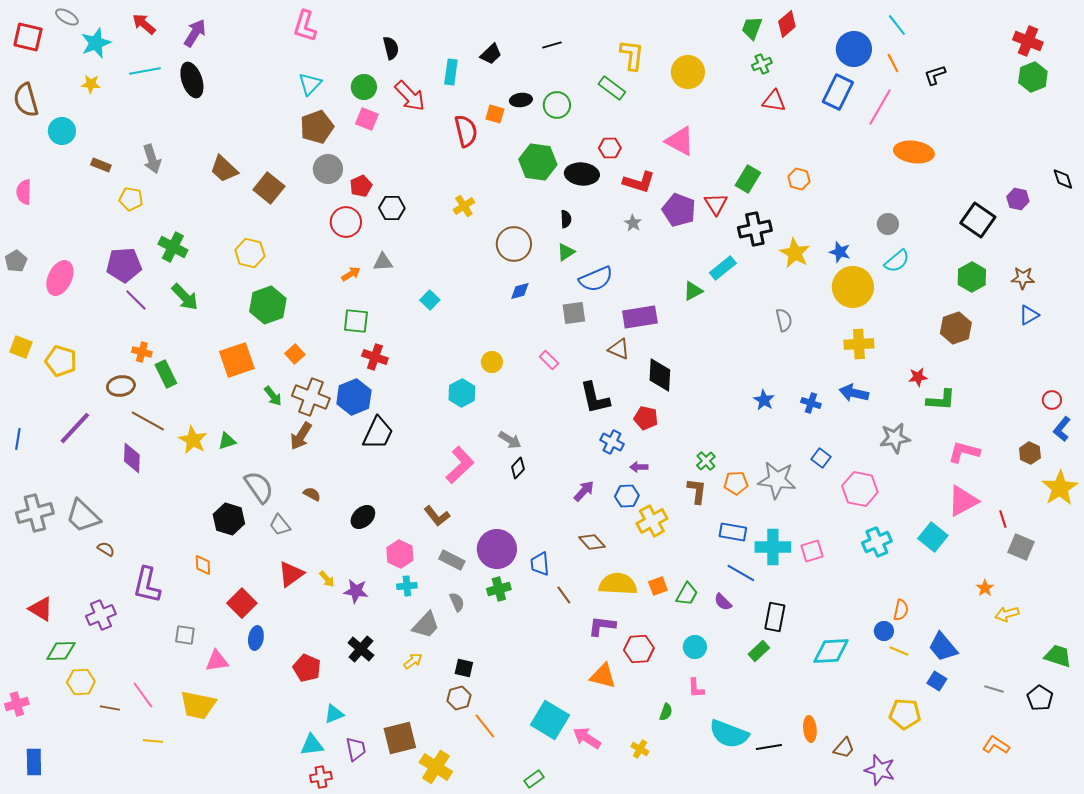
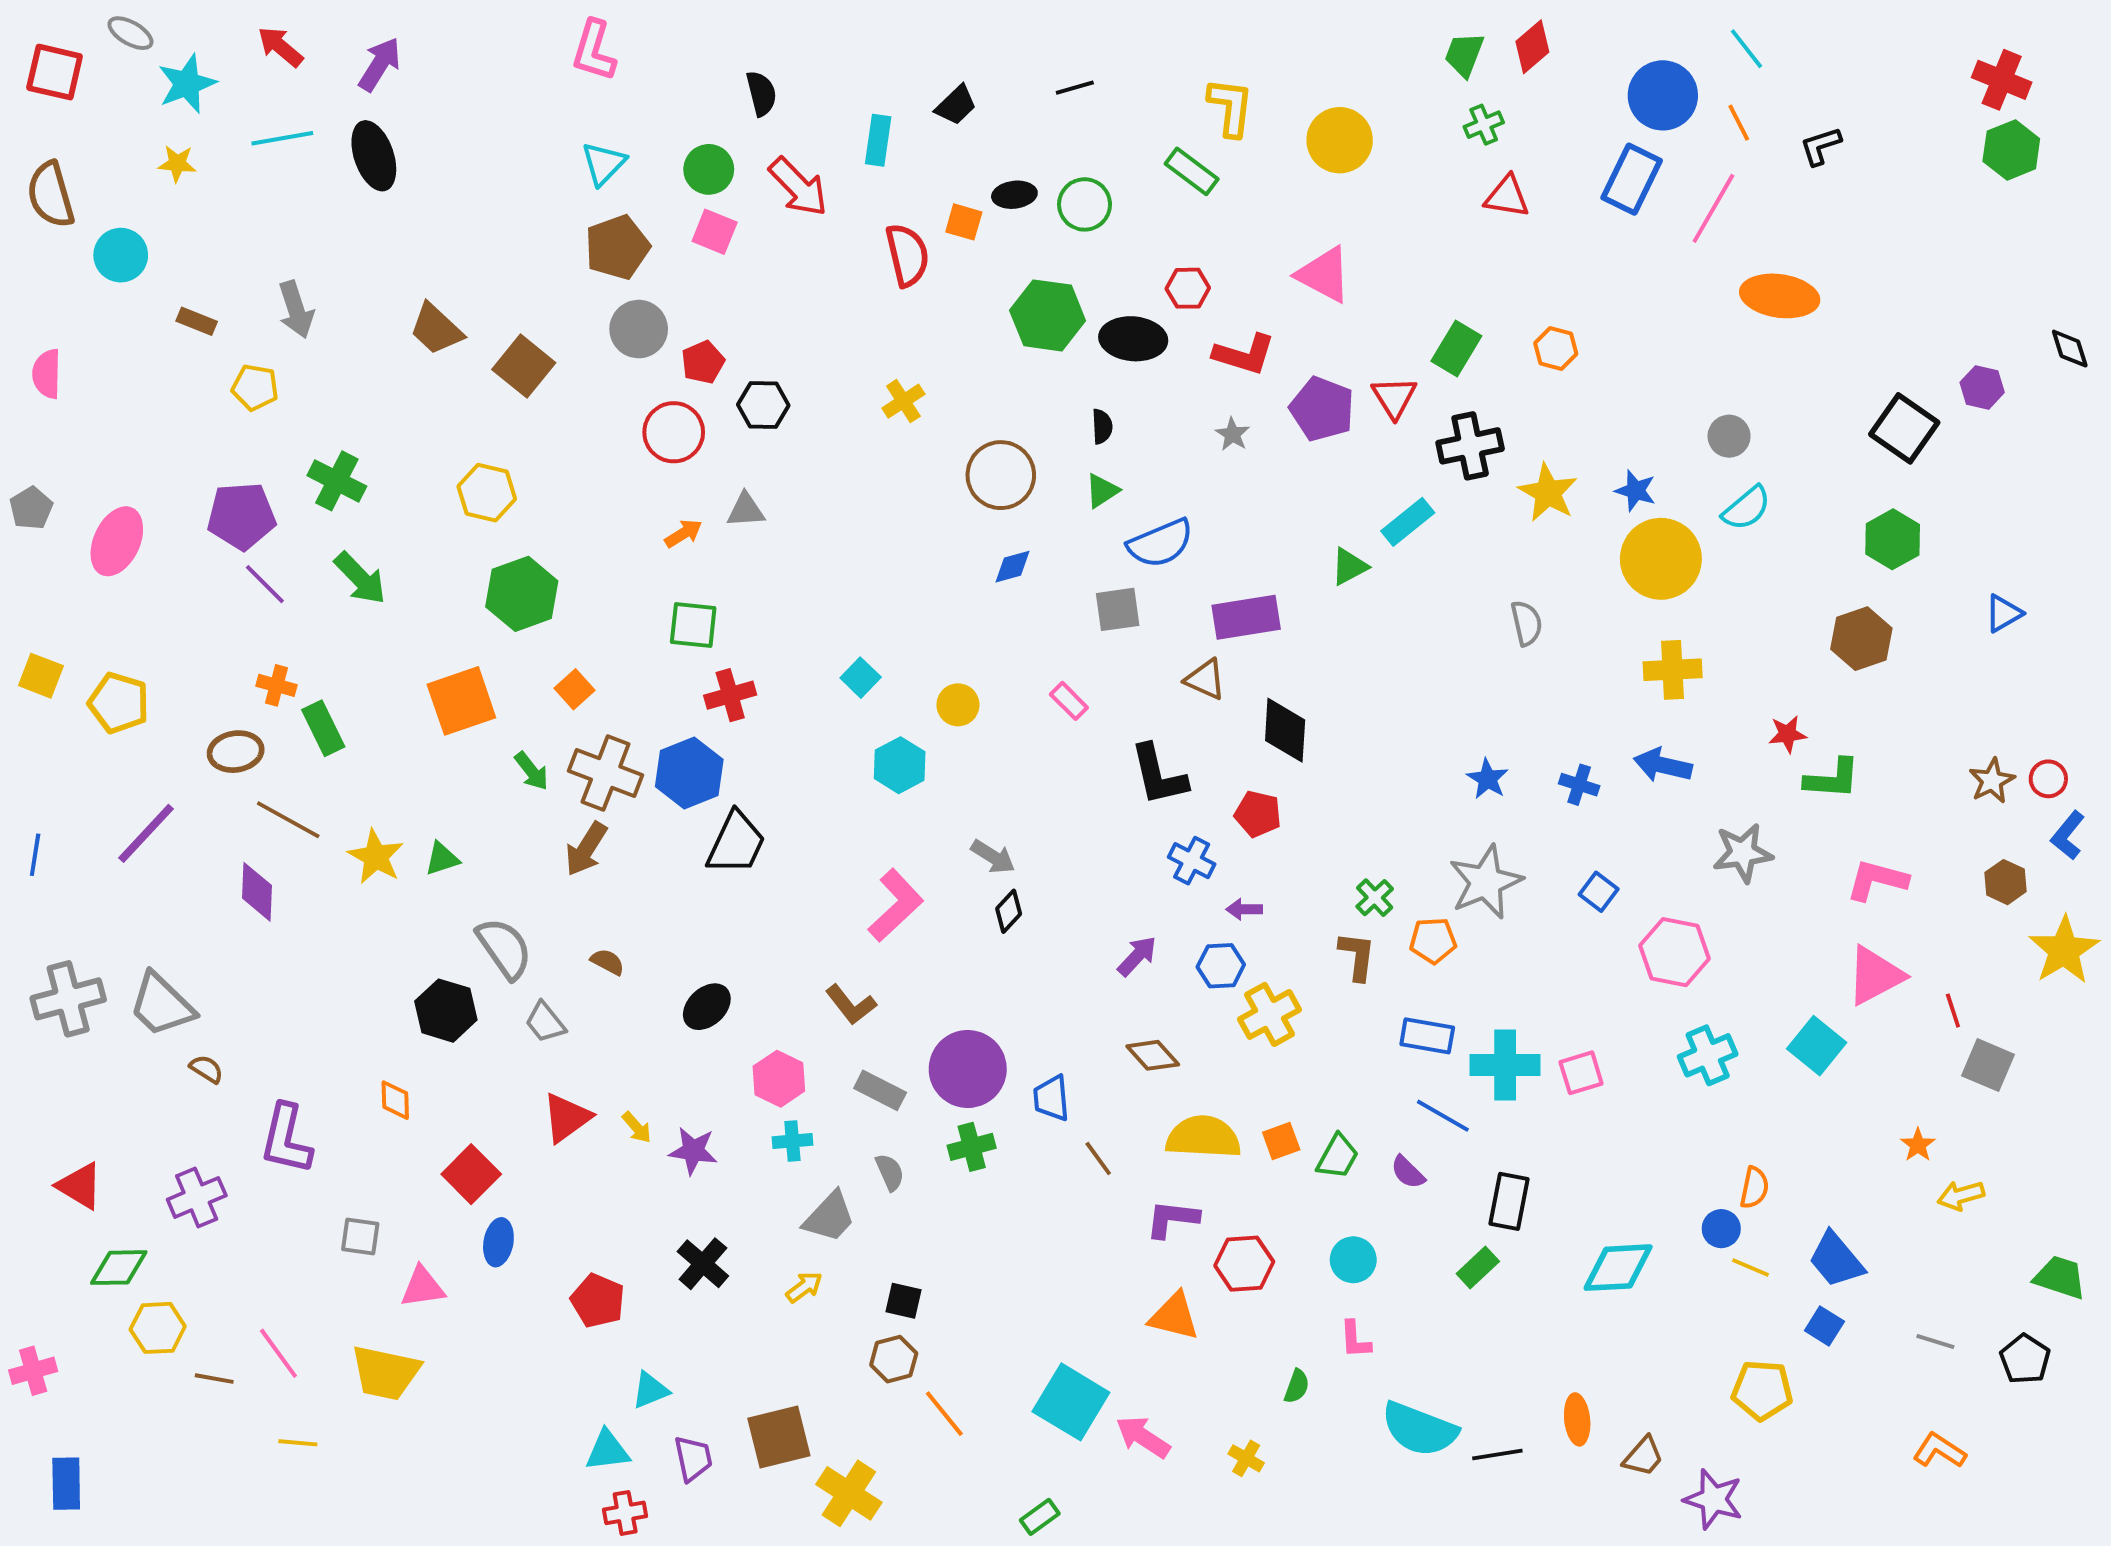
brown star: (1023, 278) -> (1992, 781), moved, turned -30
cyan square: (430, 300) -> (861, 678), moved
red cross: (375, 357) -> (730, 695), turned -35
gray star: (777, 480) -> (1486, 882), moved, turned -30

